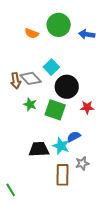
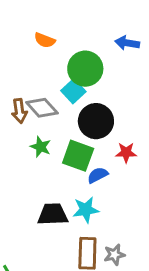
green circle: (59, 25) -> (85, 69), moved
blue semicircle: (74, 137) -> (98, 175), moved
cyan star: (61, 146) -> (86, 210), turned -30
gray star: (82, 163) -> (114, 255), moved

